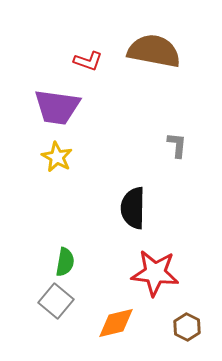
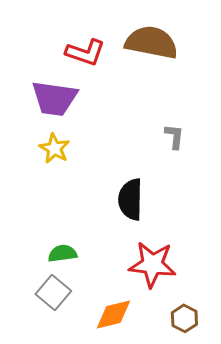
red L-shape: (88, 61) -> (85, 52), size x1.4
green semicircle: (65, 262) -> (62, 253), turned -108

